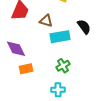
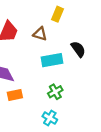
brown triangle: (46, 21) -> (40, 34), moved
cyan cross: (58, 90) -> (50, 118), turned 32

